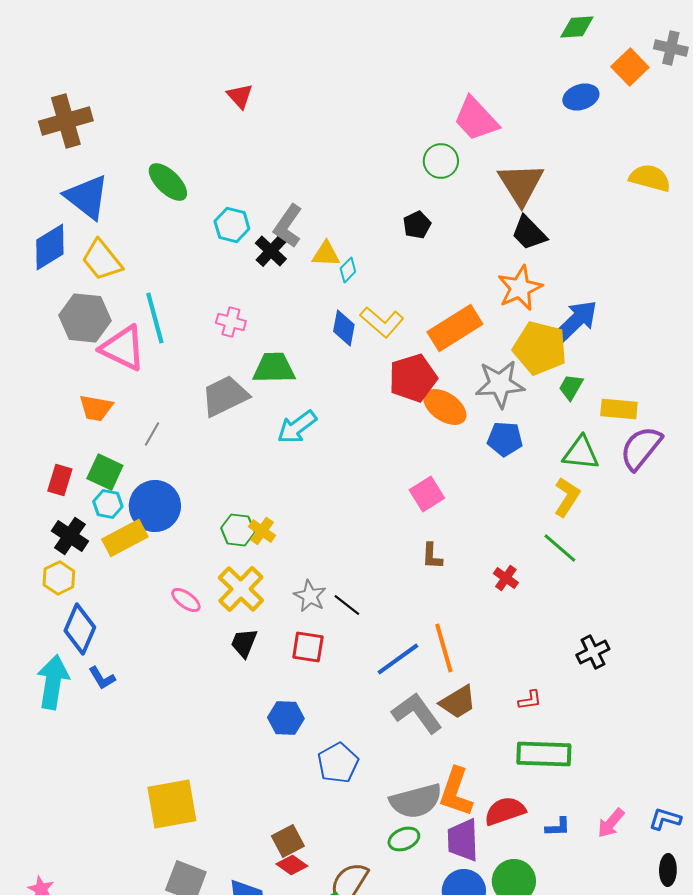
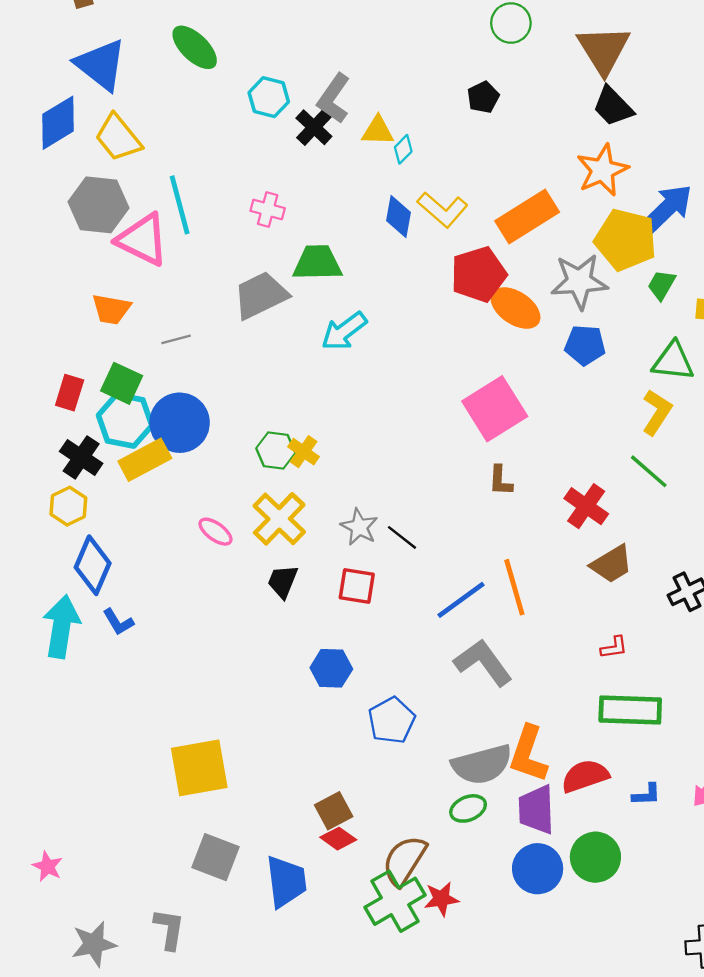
gray line: (152, 434) -> (176, 339), turned 45
pink square: (427, 494) -> (495, 409), size x1.6
cyan hexagon: (108, 504) -> (125, 420), size x1.6
red cross: (506, 578) -> (586, 506), size x1.5
brown trapezoid: (458, 702) -> (612, 564), moved

